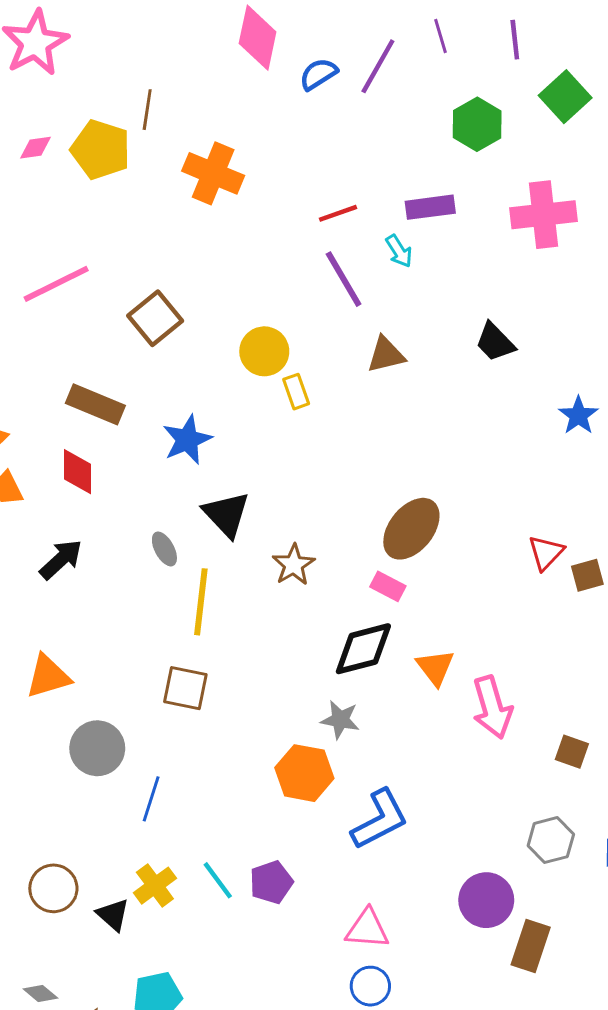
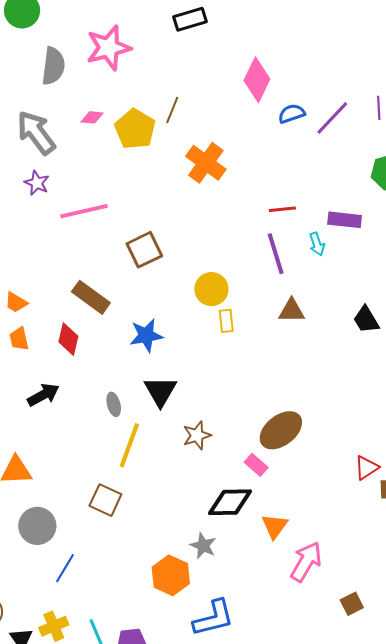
pink arrow: (492, 707) -> (306, 562), turned -147
brown square: (572, 752) -> (352, 604), turned 30

